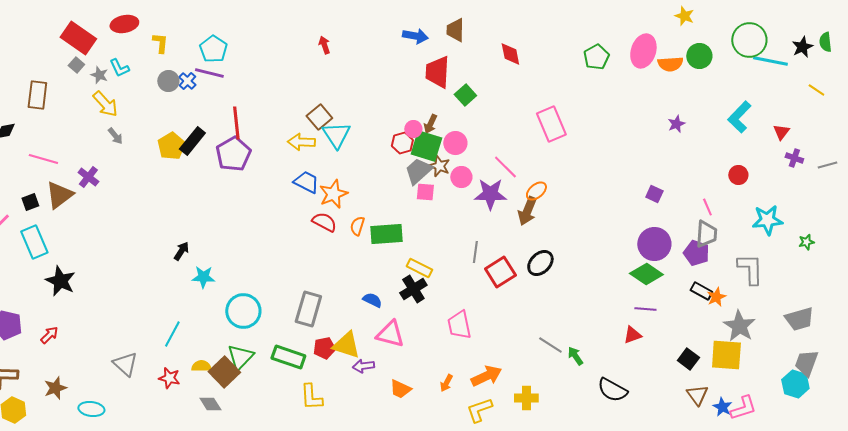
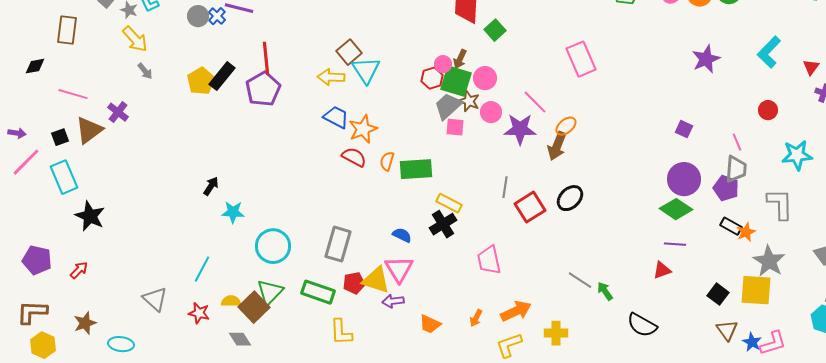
purple star: (676, 124) -> (706, 59), size x1.6
pink triangle: (390, 334) -> (399, 269), moved, turned 44

